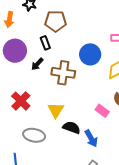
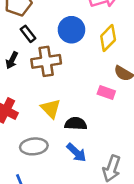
black rectangle: (45, 43) -> (28, 34), moved
blue arrow: (91, 138) -> (76, 153), moved

